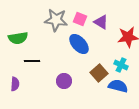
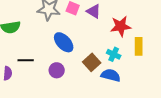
blue ellipse: (79, 44) -> (64, 42), moved
black line: (32, 61) -> (26, 60), moved

